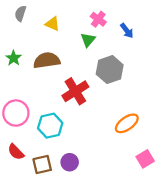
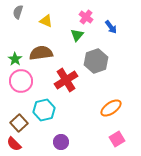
green star: (14, 58) -> (15, 59), moved
pink circle: (16, 113) -> (21, 81), moved
red semicircle: (16, 152) -> (14, 144), moved
pink square: (145, 159) -> (117, 139), moved
brown square: (42, 165) -> (19, 123), moved, turned -30

